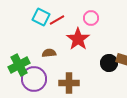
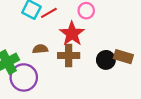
brown cross: (69, 83) -> (69, 56), moved

